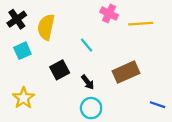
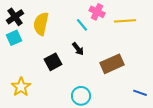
cyan line: (87, 45) -> (82, 25), moved
cyan square: (22, 51) -> (14, 38), moved
black arrow: (88, 82) -> (78, 49), moved

